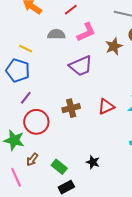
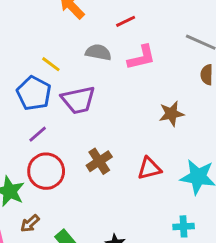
brown star: (114, 46) -> (171, 114), moved
purple trapezoid: (81, 66) -> (78, 100), moved
brown cross: (71, 108) -> (99, 161), turned -30

